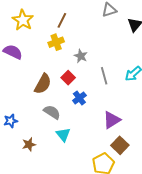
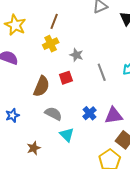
red square: (68, 78) -> (66, 78), turned 32
blue cross: (79, 98) -> (89, 113), moved
purple triangle: (112, 120) -> (114, 116), turned 30
blue star: (11, 121) -> (12, 115), moved

